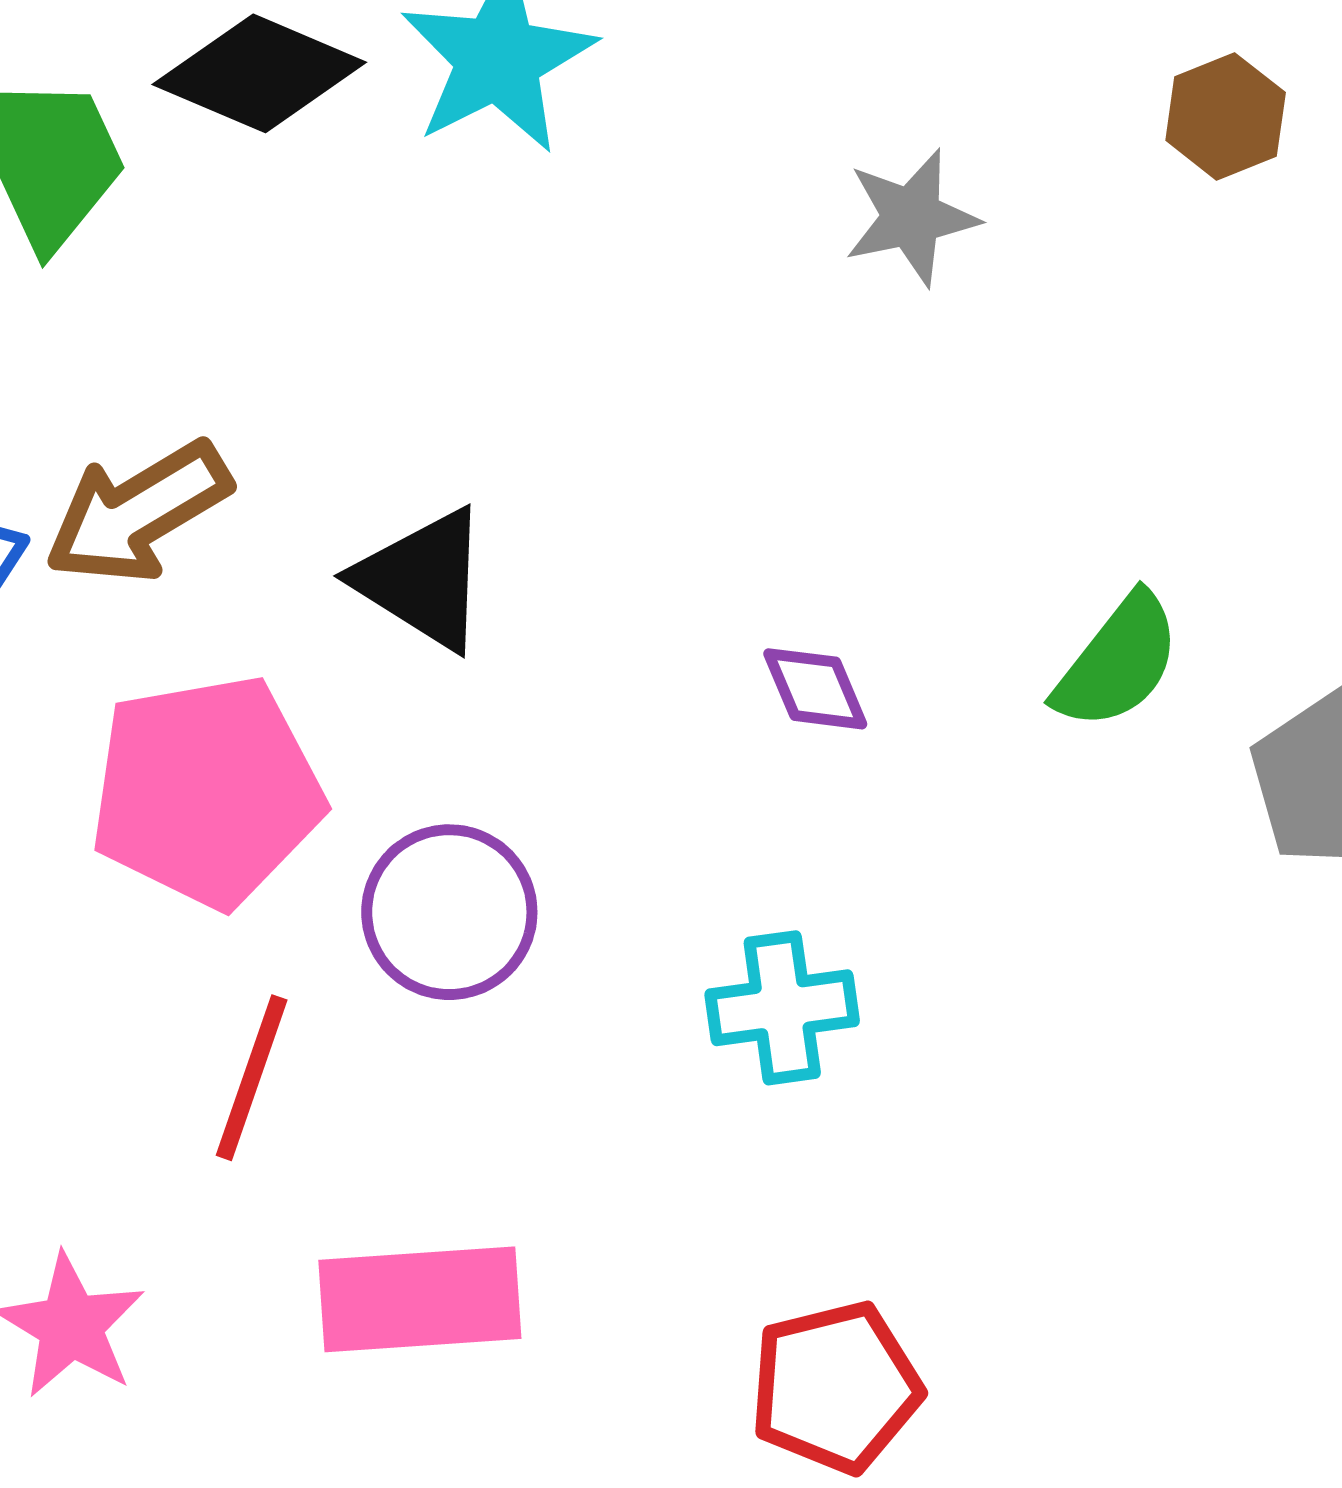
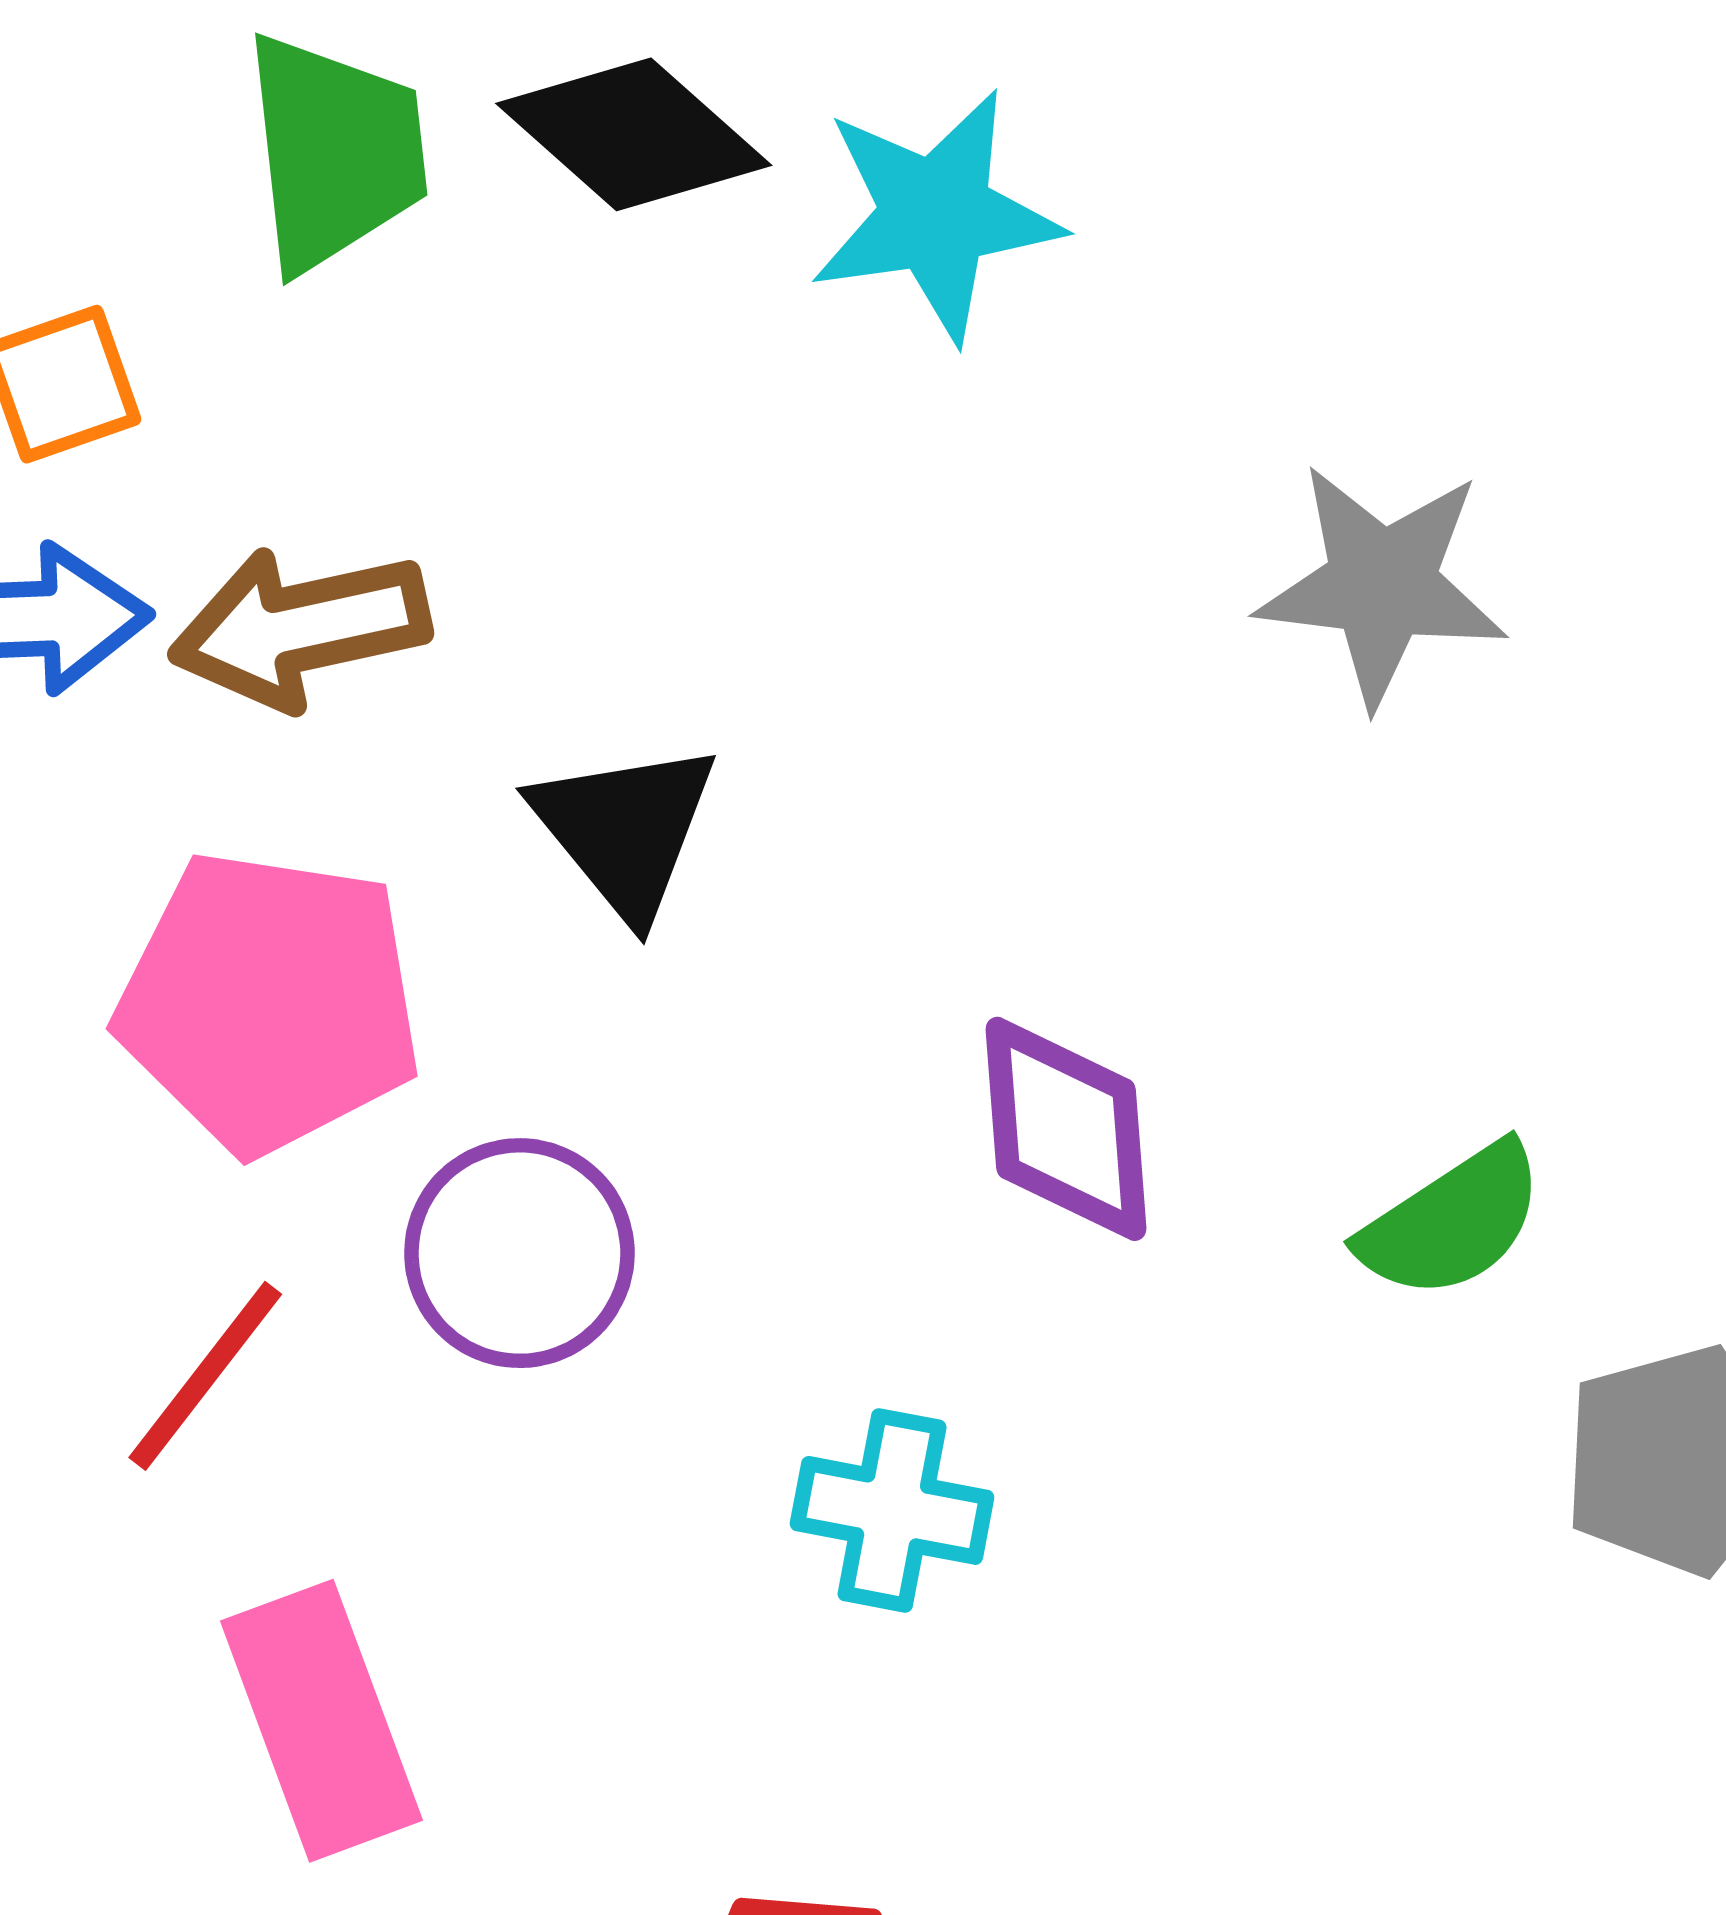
gray star: (911, 217) -> (1382, 585), size x1.4
purple diamond: (815, 689) -> (1066, 1129), size x1.6
pink rectangle: (420, 1299) -> (321, 1721), turned 55

